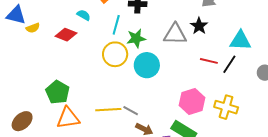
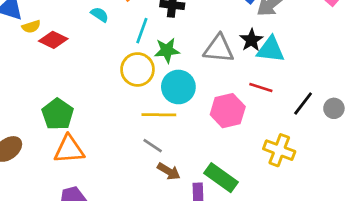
red diamond: (66, 35) -> (53, 40), moved
cyan triangle: (240, 41) -> (271, 50), moved
black line: (229, 64) -> (303, 104), moved
pink hexagon: (192, 101) -> (228, 111), moved
yellow line: (108, 110) -> (159, 115), moved

